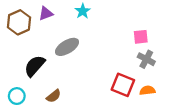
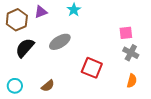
black semicircle: (35, 66) -> (25, 48), moved
red square: (123, 85) -> (92, 68), moved
orange semicircle: (147, 90) -> (132, 81), turned 112

